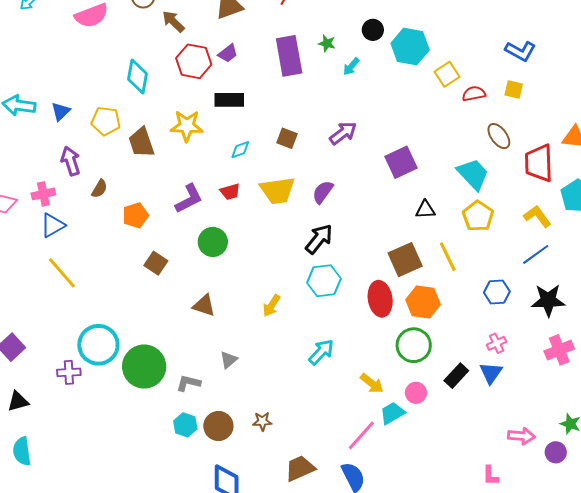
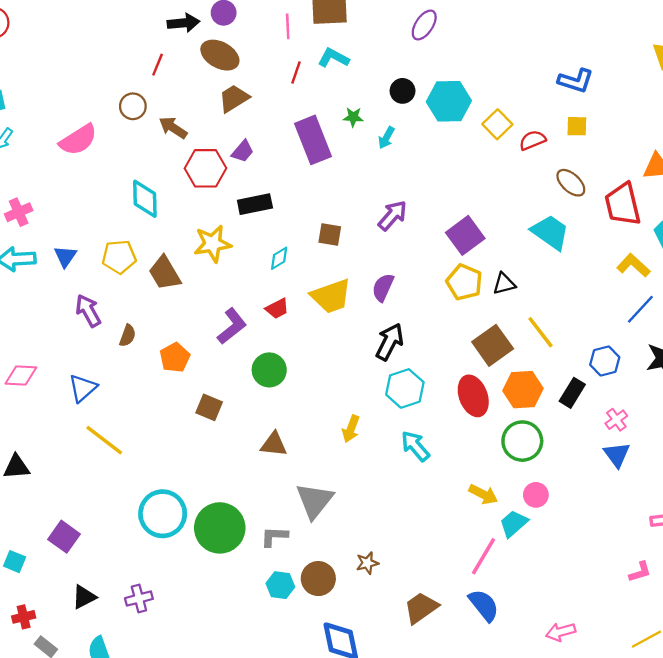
pink cross: (43, 194) -> (19, 212), moved
yellow pentagon: (478, 216) -> (464, 282), moved
cyan arrow: (321, 352) -> (415, 446), moved, turned -72
gray triangle: (229, 360) -> (315, 501), size x1.8
purple cross: (69, 372) -> (139, 598), moved
black rectangle: (456, 376) -> (572, 393), moved
pink L-shape: (490, 476) -> (640, 572), turned -95

